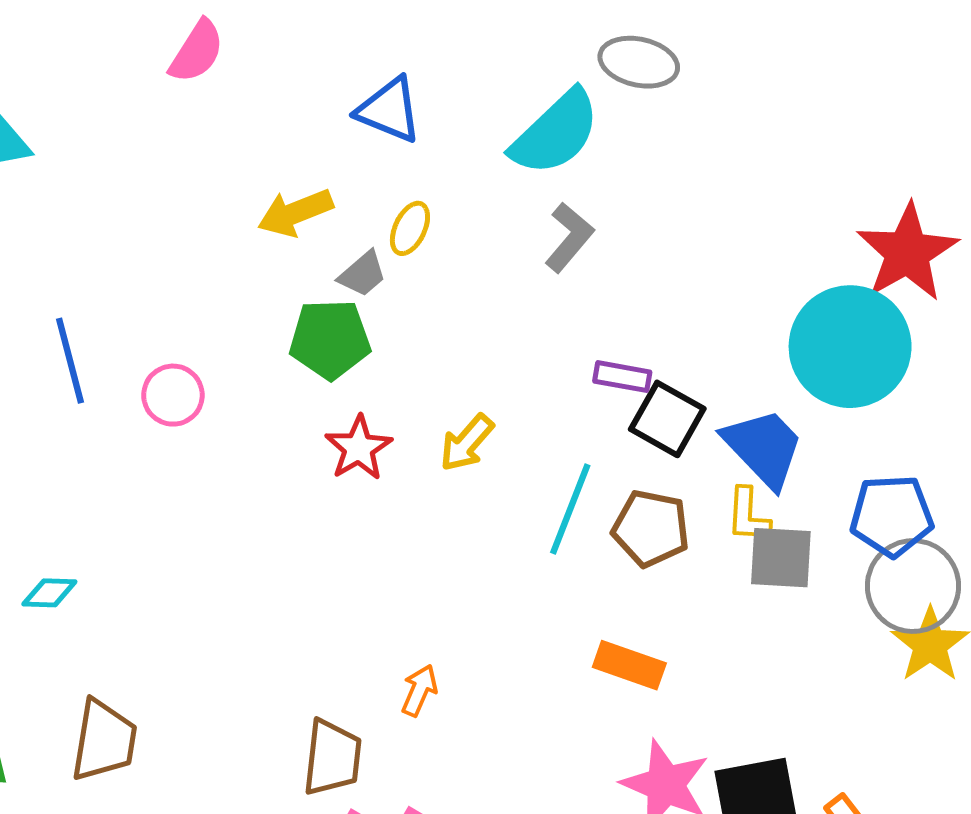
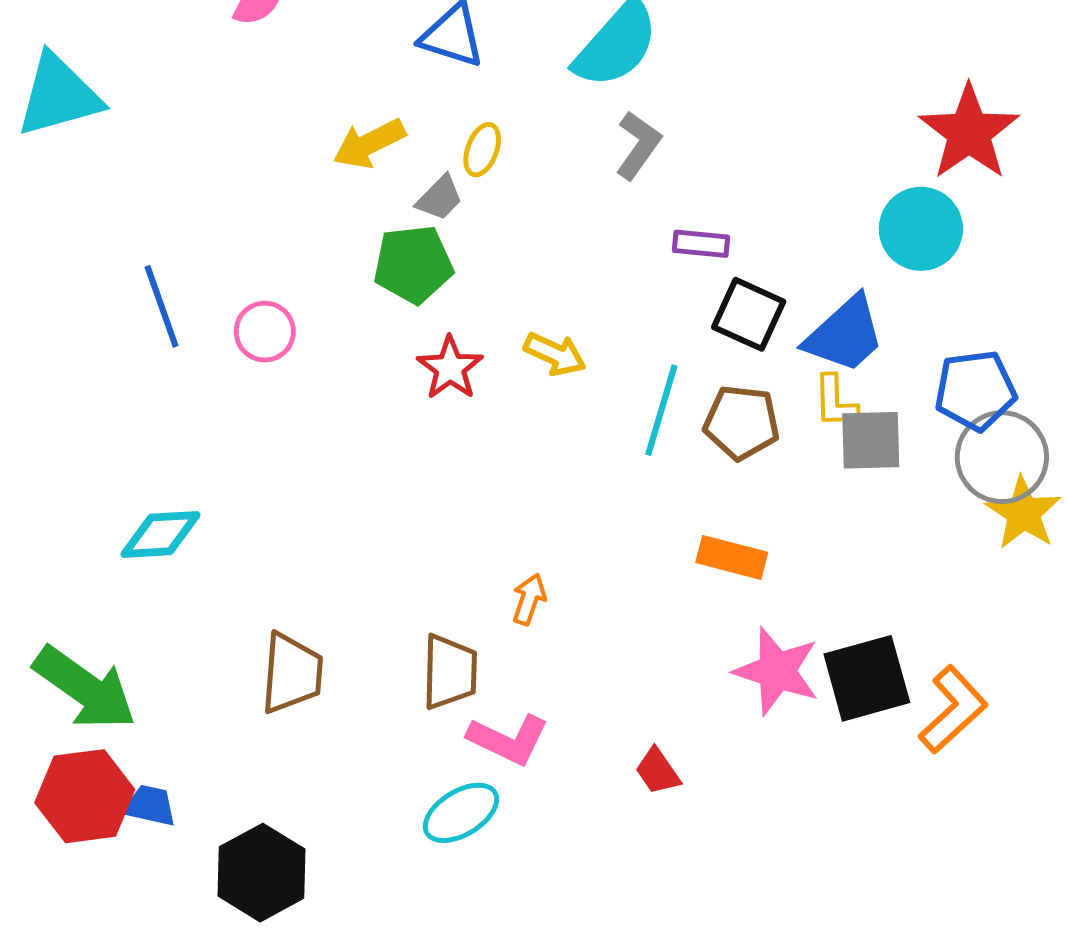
cyan circle: (850, 347) -> (921, 229), size x0.7
purple rectangle: (622, 377) -> (701, 244), moved
yellow arrow: (467, 443) -> (555, 354), turned -102
blue trapezoid: (764, 448) -> (845, 334), turned 96
cyan diamond: (49, 593) -> (161, 534), size x1.5
brown trapezoid: (104, 740) -> (292, 673), moved

